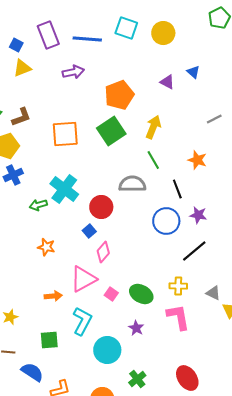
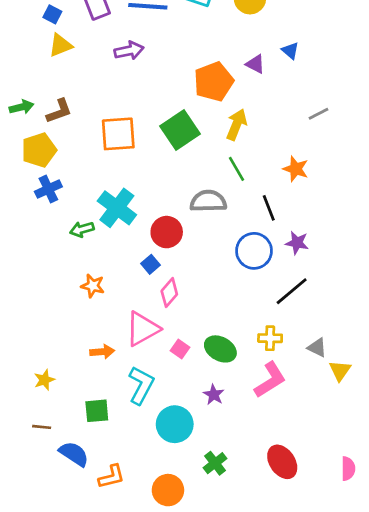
orange pentagon: (119, 95) -> (214, 82), moved
pink L-shape: (178, 317) -> (270, 380), turned 68

